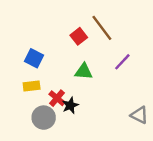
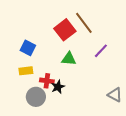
red square: (79, 36) -> (65, 30), size x1.5
red cross: (57, 98) -> (47, 81), turned -32

